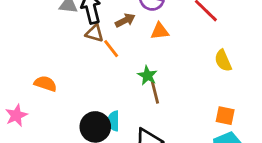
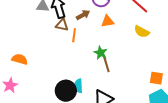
orange line: (111, 49) -> (74, 35), turned 48
yellow semicircle: (223, 61) -> (142, 32), moved, turned -35
orange semicircle: (45, 84) -> (20, 59), moved

